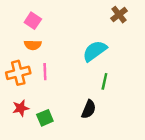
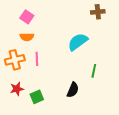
brown cross: (119, 15) -> (98, 12), turned 32
green line: (104, 81) -> (94, 71), moved

